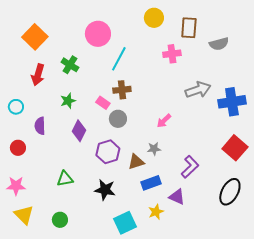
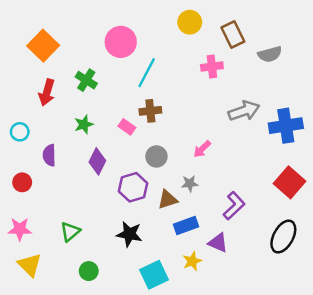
brown rectangle: (189, 28) -> (233, 35), turned -30
gray circle: (118, 119) -> (156, 156), moved
green triangle: (65, 179) -> (70, 232), moved, turned -30
green circle: (60, 220) -> (89, 271), moved

